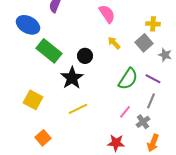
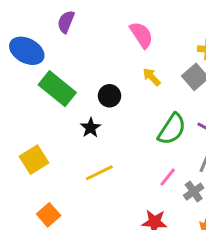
black star: (72, 78) -> (91, 128), size x0.6
yellow square: (33, 100) -> (34, 160), turned 30

